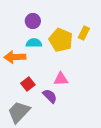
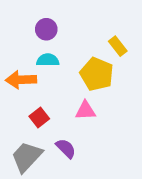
yellow rectangle: (84, 33) -> (118, 46), turned -64
yellow pentagon: (61, 40) -> (97, 74), moved
purple semicircle: (50, 96) -> (66, 148), moved

